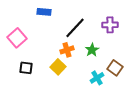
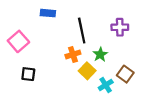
black line: (75, 28) -> (82, 31), turned -55
yellow square: (58, 67) -> (87, 71), moved

